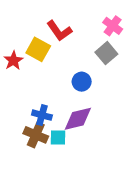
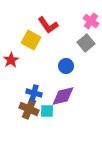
red star: (13, 61) -> (11, 60), moved

